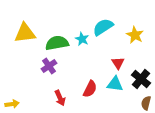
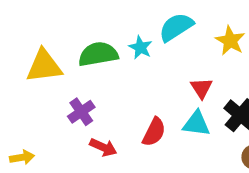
yellow triangle: (25, 33) -> (44, 66), moved
purple cross: (49, 66) -> (81, 112), moved
red arrow: (60, 98) -> (103, 147), turned -42

